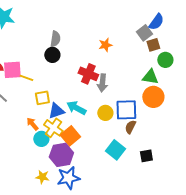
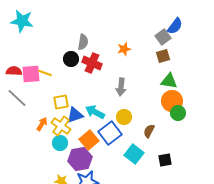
gray semicircle: (55, 39) -> (83, 42), moved
brown square: (153, 45) -> (163, 56), moved
green circle: (165, 60) -> (178, 113), moved
red cross: (88, 74) -> (92, 63), moved
yellow line: (26, 78) -> (45, 73), moved
blue square: (126, 110) -> (110, 133), moved, turned -35
orange arrow: (32, 124) -> (42, 124), moved, turned 72
yellow cross: (53, 128) -> (61, 126), moved

